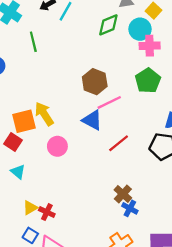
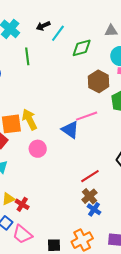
green diamond: (108, 25) -> (82, 48), moved
brown hexagon: (95, 82) -> (99, 81), moved
red line: (119, 143) -> (90, 176), moved

